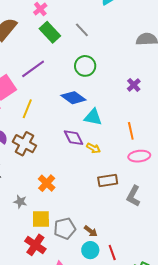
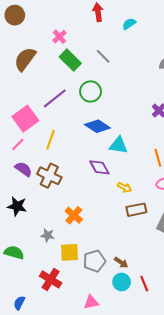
green circle: (85, 66) -> (91, 91), moved
yellow arrow: (93, 148) -> (125, 187), moved
red cross: (35, 245) -> (51, 279), moved

